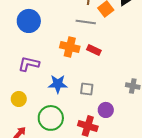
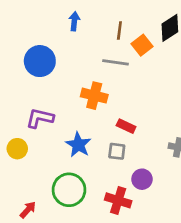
red rectangle: (94, 50) -> (126, 126), moved
blue star: (58, 84) -> (78, 145), turned 30
yellow circle: (19, 99) -> (17, 149), moved

